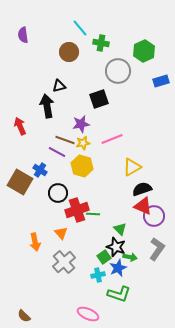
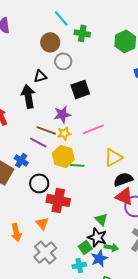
gray circle: (118, 71) -> (63, 61), moved, size x0.7
red cross: (77, 210) -> (58, 200), turned 30
green line: (93, 214) -> (77, 165), moved

